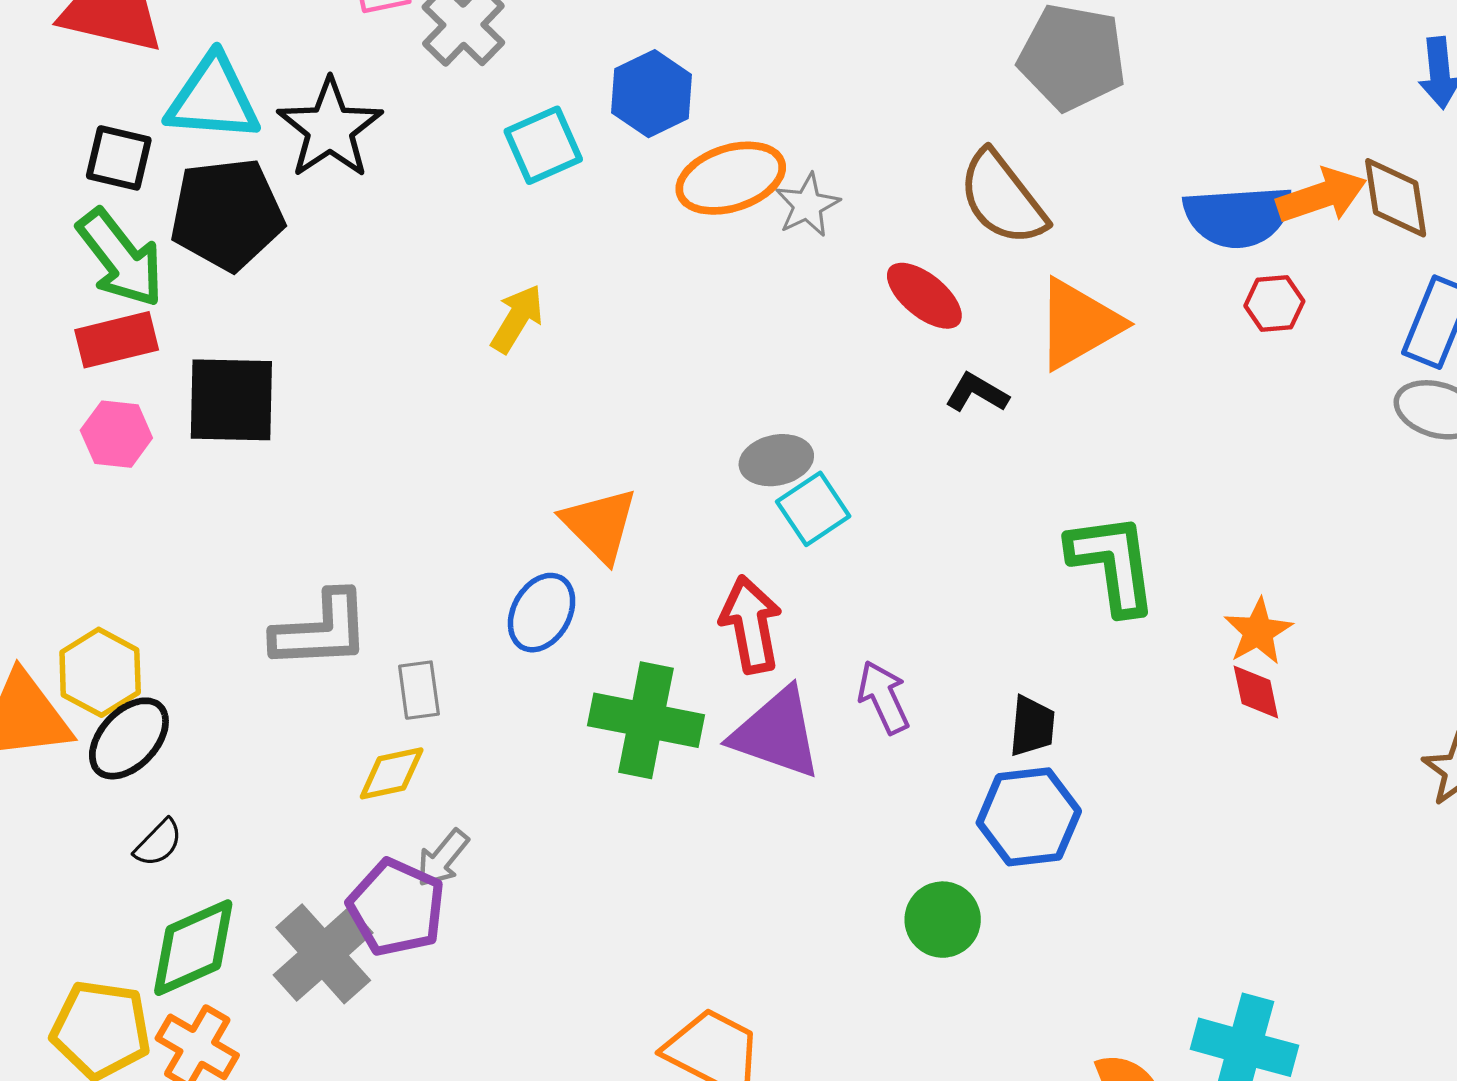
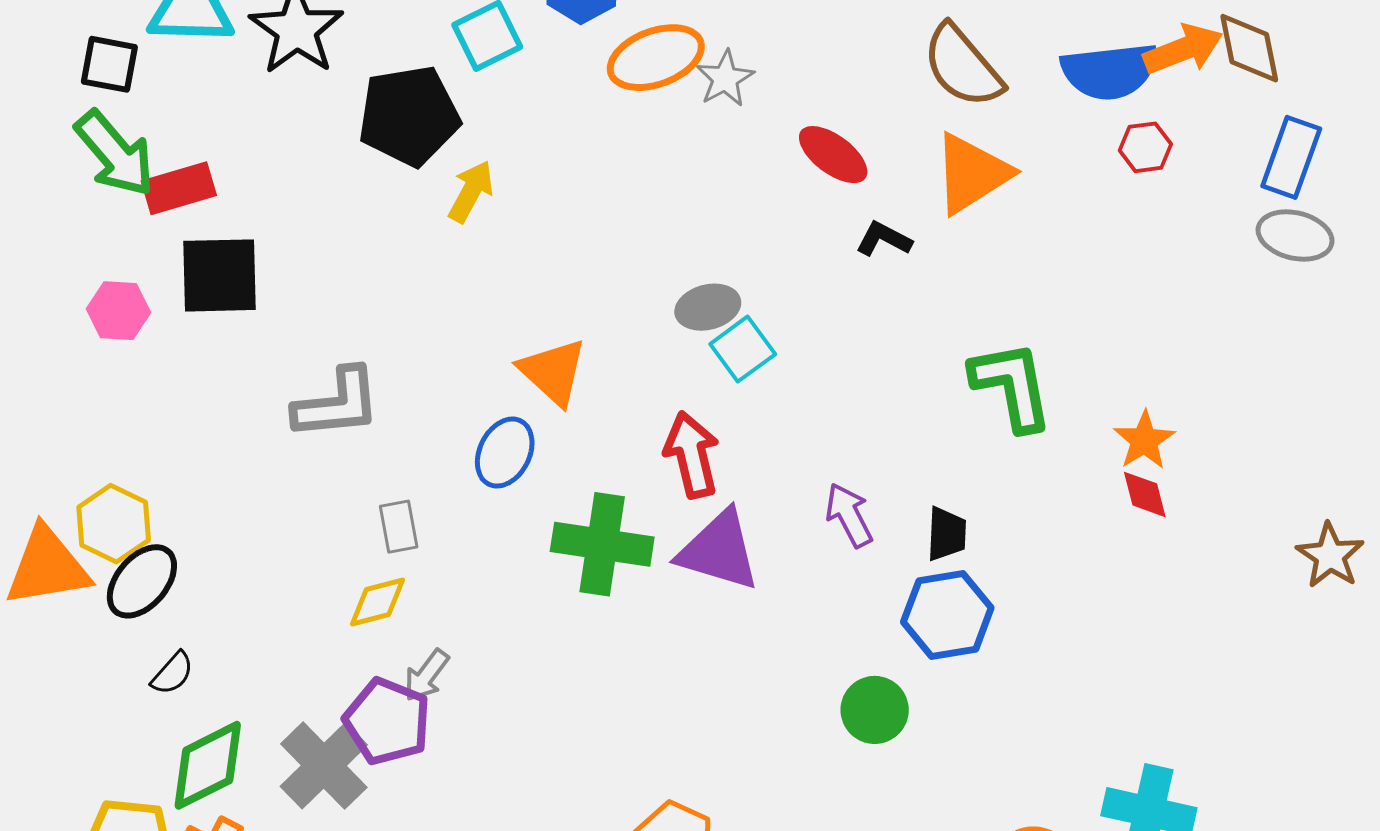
brown semicircle: (1002, 198) -> (963, 66), moved
black pentagon: (227, 214) -> (409, 116), moved
red rectangle: (117, 340) -> (179, 188), moved
gray L-shape: (321, 630) -> (337, 404), moved
purple arrow: (884, 697) -> (849, 515), moved

